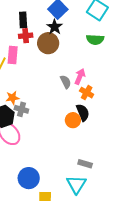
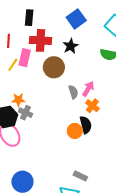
black rectangle: (23, 20) -> (29, 18), moved
black star: (55, 27) -> (71, 46), moved
red cross: (26, 36) -> (41, 40), size x1.5
brown circle: (48, 43) -> (54, 67), moved

